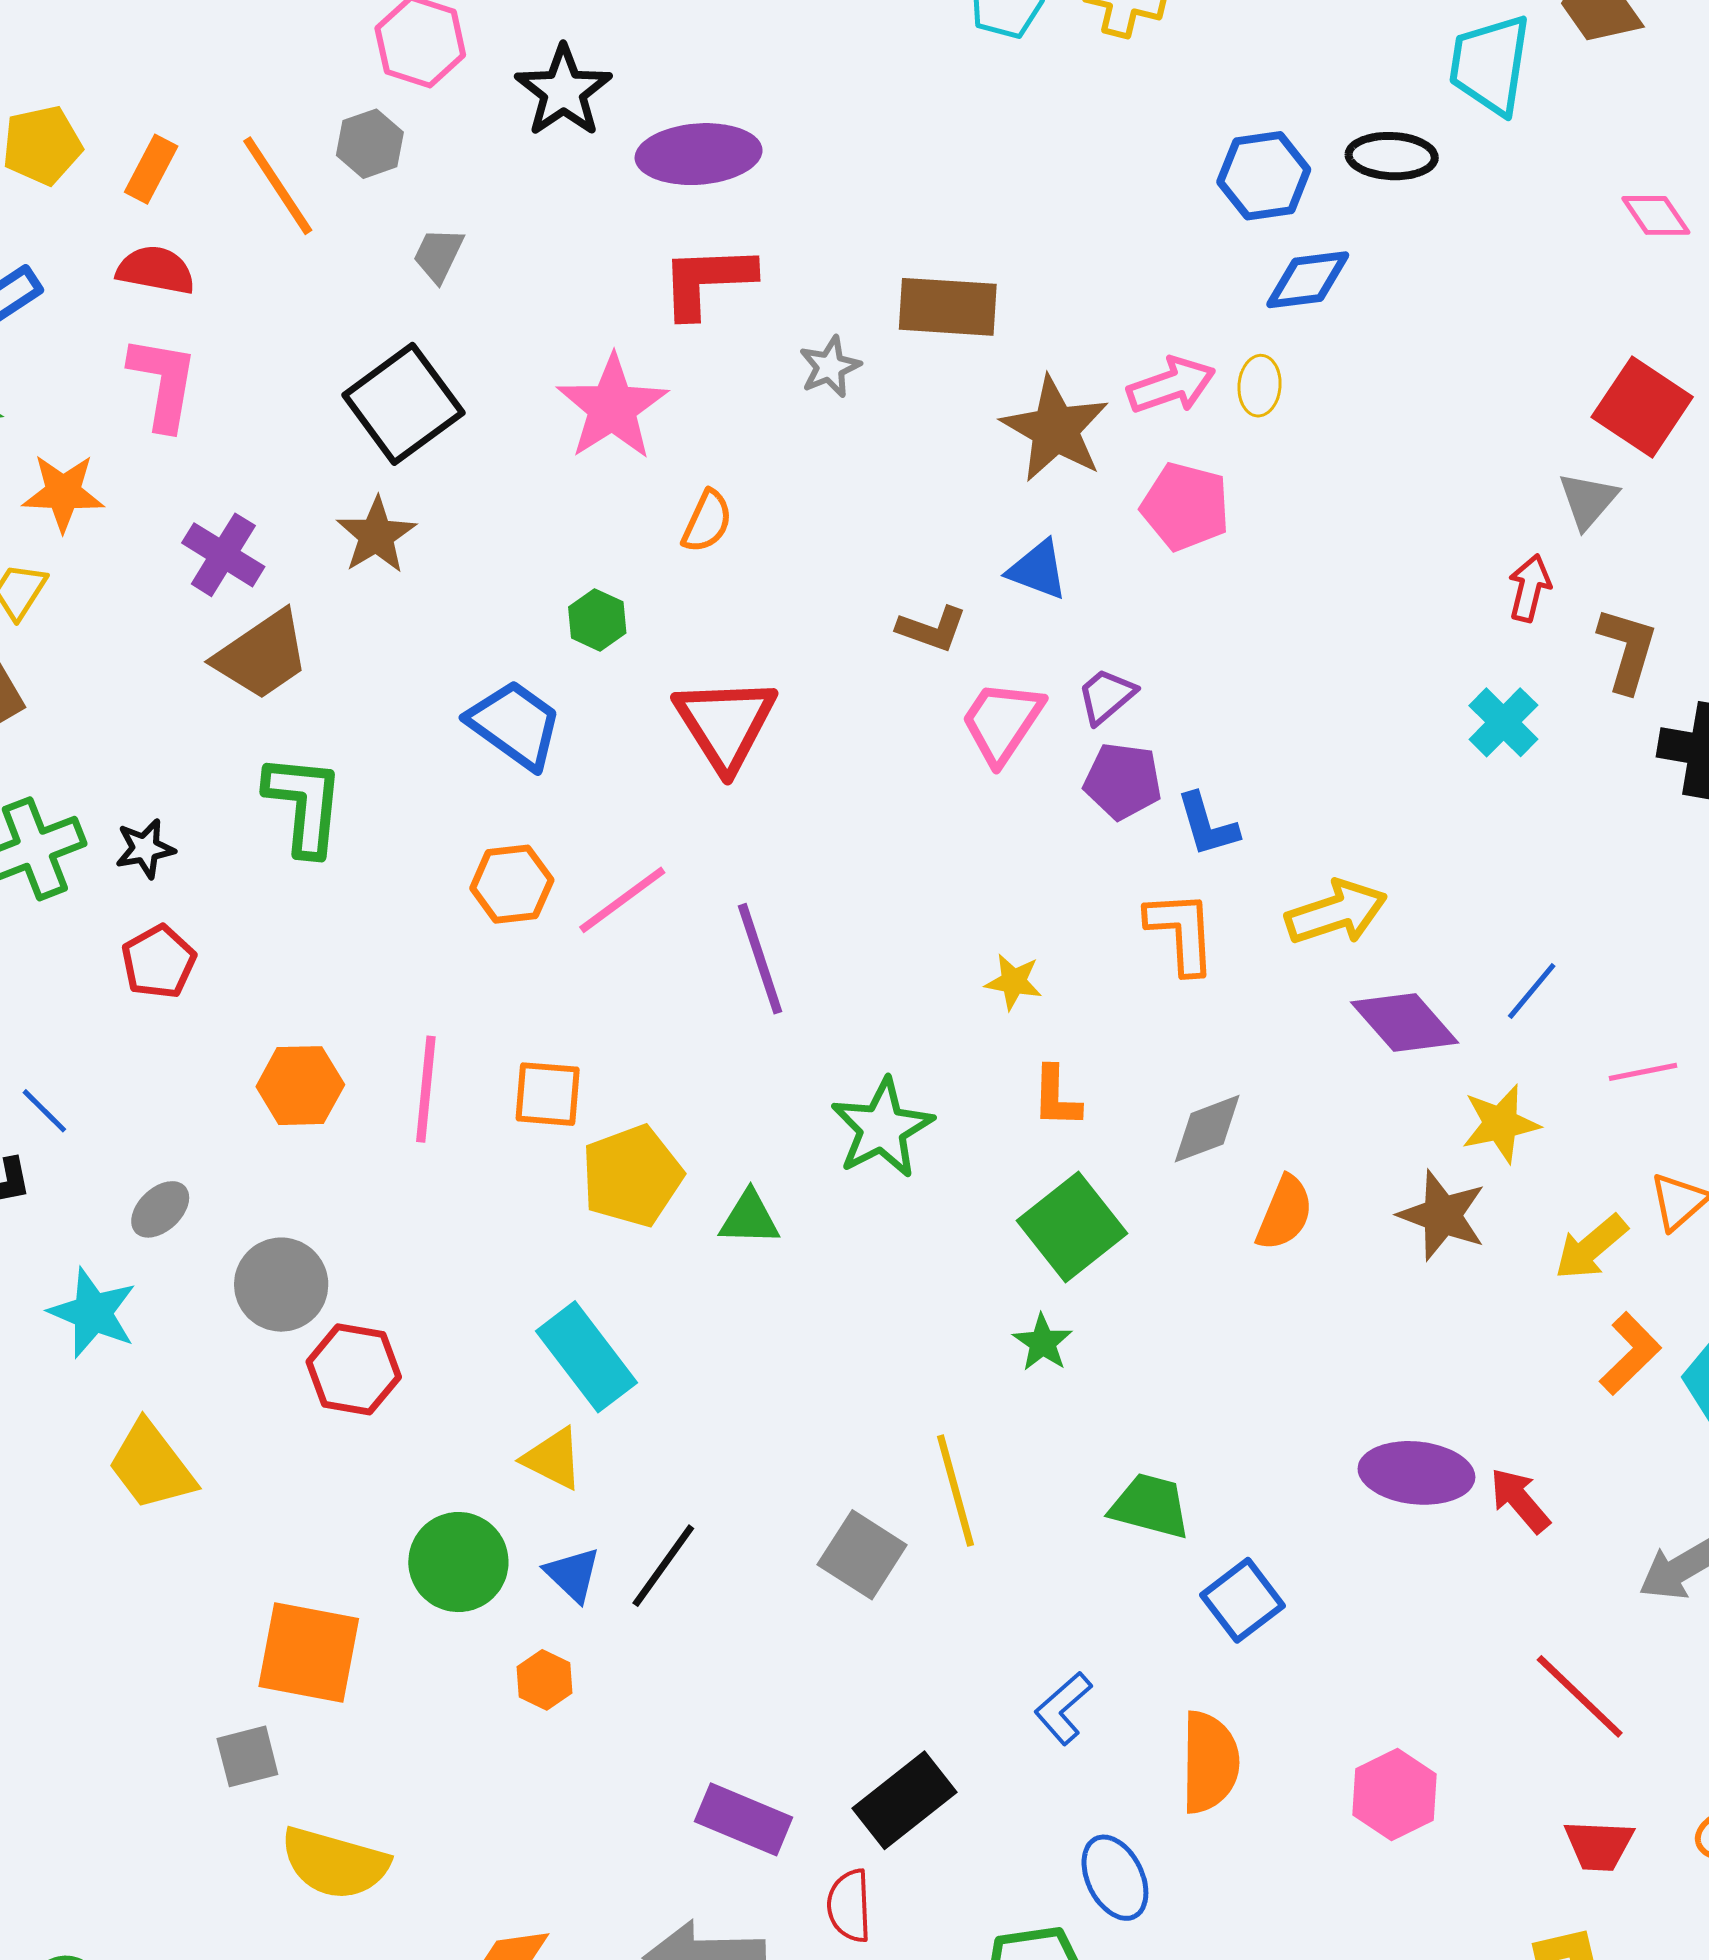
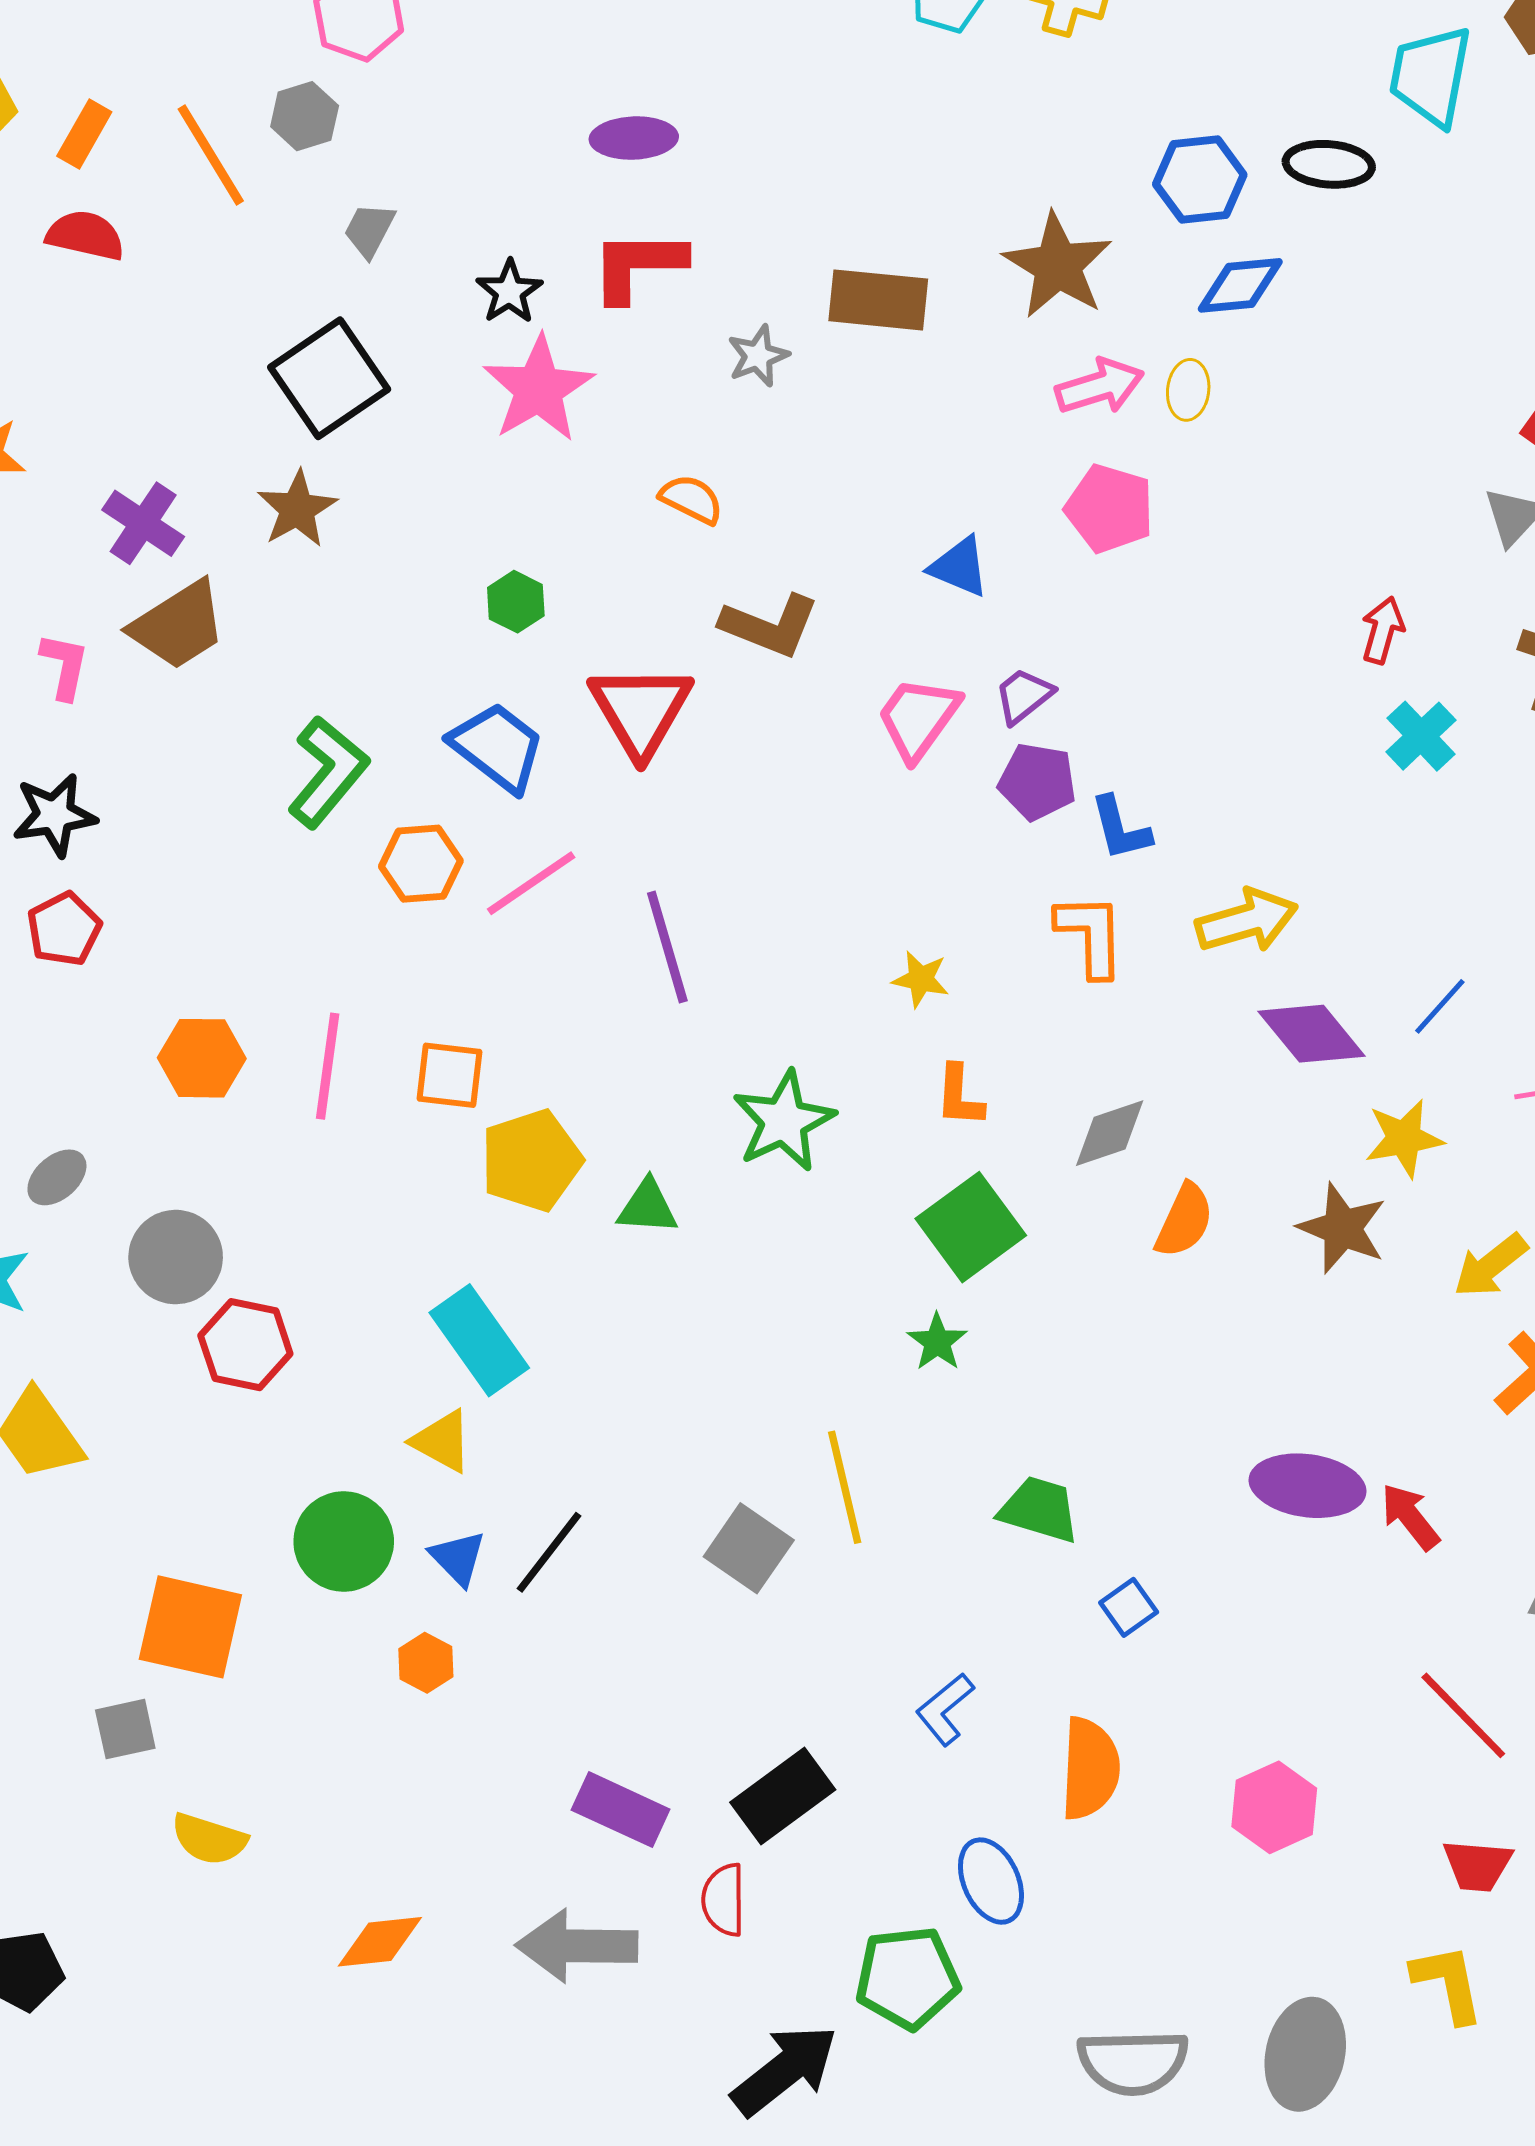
black star: (563, 91) -> (509, 292), moved, size x0.7
purple ellipse: (699, 154) -> (634, 138), size x0.7
pink L-shape: (163, 383) -> (65, 666), moved, size x0.7
brown star: (1055, 429) -> (1058, 266), moved
orange semicircle: (707, 521) -> (691, 499), moved, turned -90
red arrow: (1529, 588) -> (1383, 630), moved
brown L-shape: (932, 629) -> (770, 626), moved, size x1.4
blue trapezoid: (515, 724) -> (498, 747), moved
green L-shape: (304, 804) -> (328, 772), moved, turned 32
black star: (145, 849) -> (54, 815), size x1.4
blue square: (1243, 1600) -> (1129, 1607), size x0.7
yellow semicircle: (335, 1863) -> (209, 1839), size x0.7

